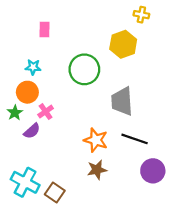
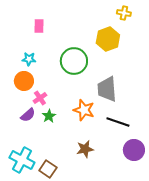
green star: (15, 113) -> (49, 116), moved
orange star: (96, 140) -> (84, 110), moved

